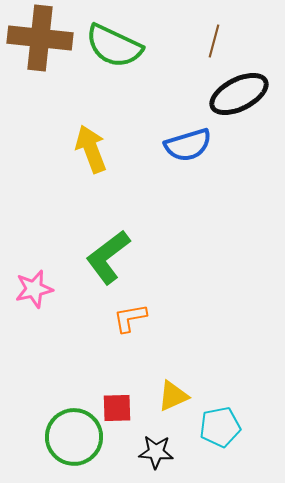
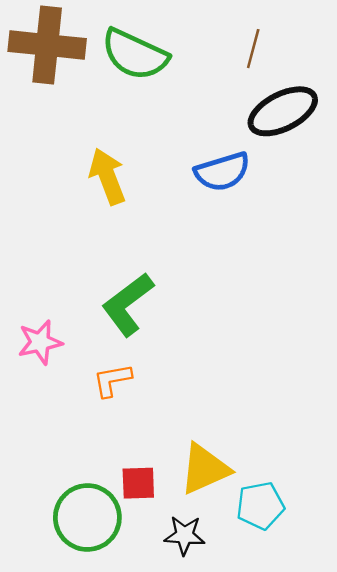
orange L-shape: (130, 318) -> (112, 380), moved
yellow triangle: (173, 396) -> (205, 469), size x1.4

